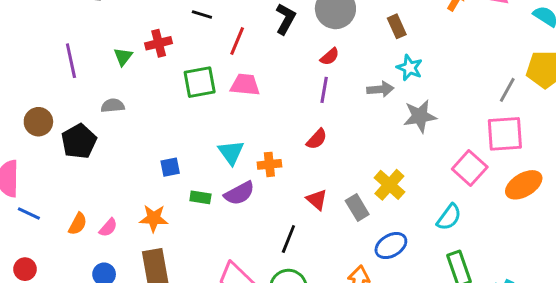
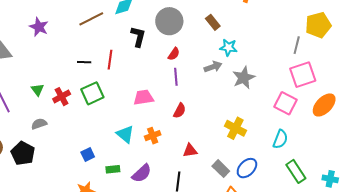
black line: (202, 15) -> (84, 62), moved
red cross: (159, 43) -> (62, 97), moved
pink trapezoid: (245, 85) -> (143, 97), moved
purple semicircle: (239, 193) -> (142, 173), moved
red triangle: (317, 200) -> (190, 151), turned -35
gray rectangle: (357, 207) -> (221, 169), moved

